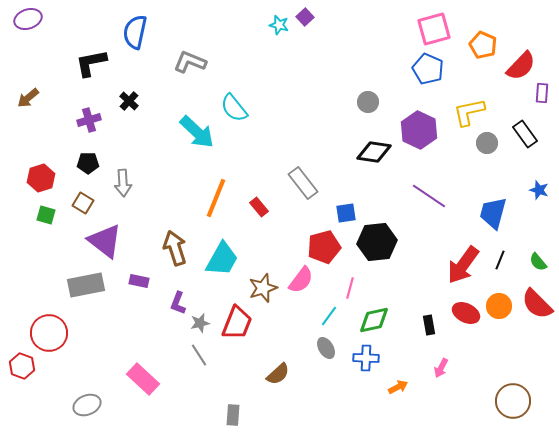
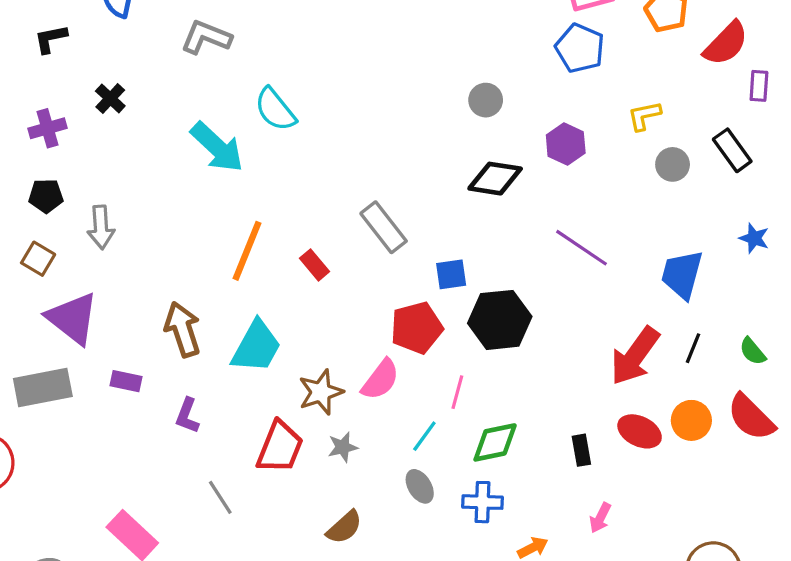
black L-shape: (91, 63) -> (51, 39), size x0.7
yellow L-shape: (469, 112) -> (644, 116), size x0.7
purple hexagon: (419, 130) -> (566, 144), size x0.7
gray star: (200, 323) -> (343, 447), moved

